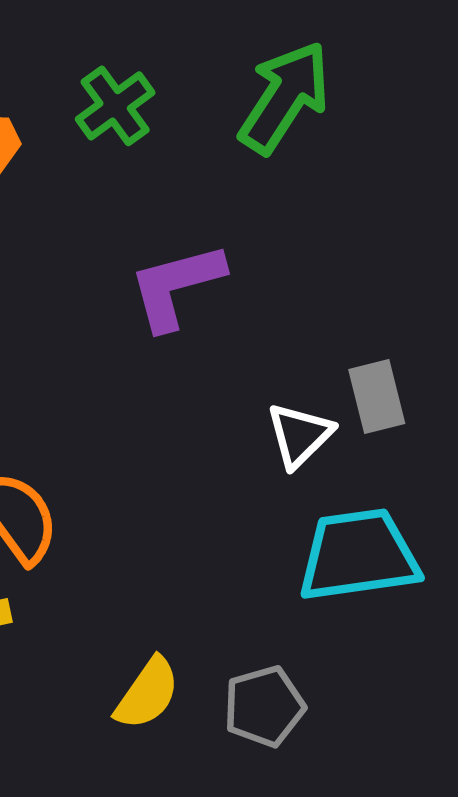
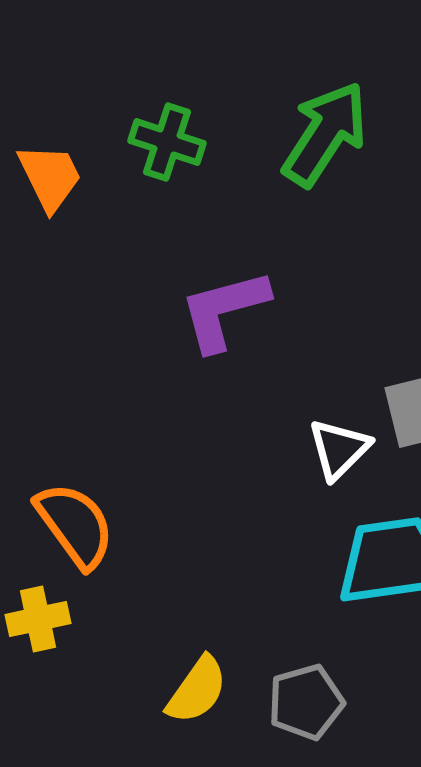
green cross: (115, 106) -> (167, 142), turned -36

